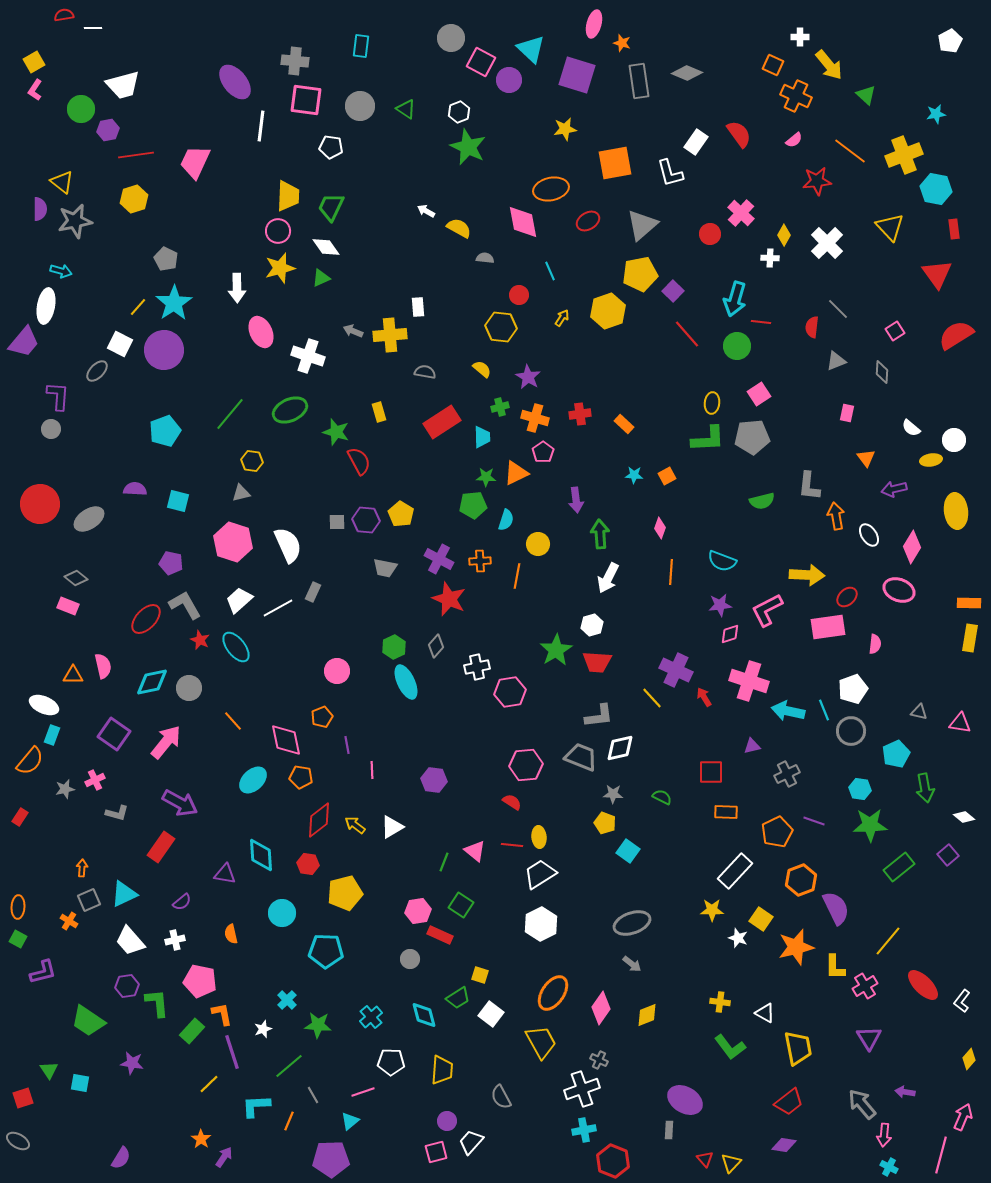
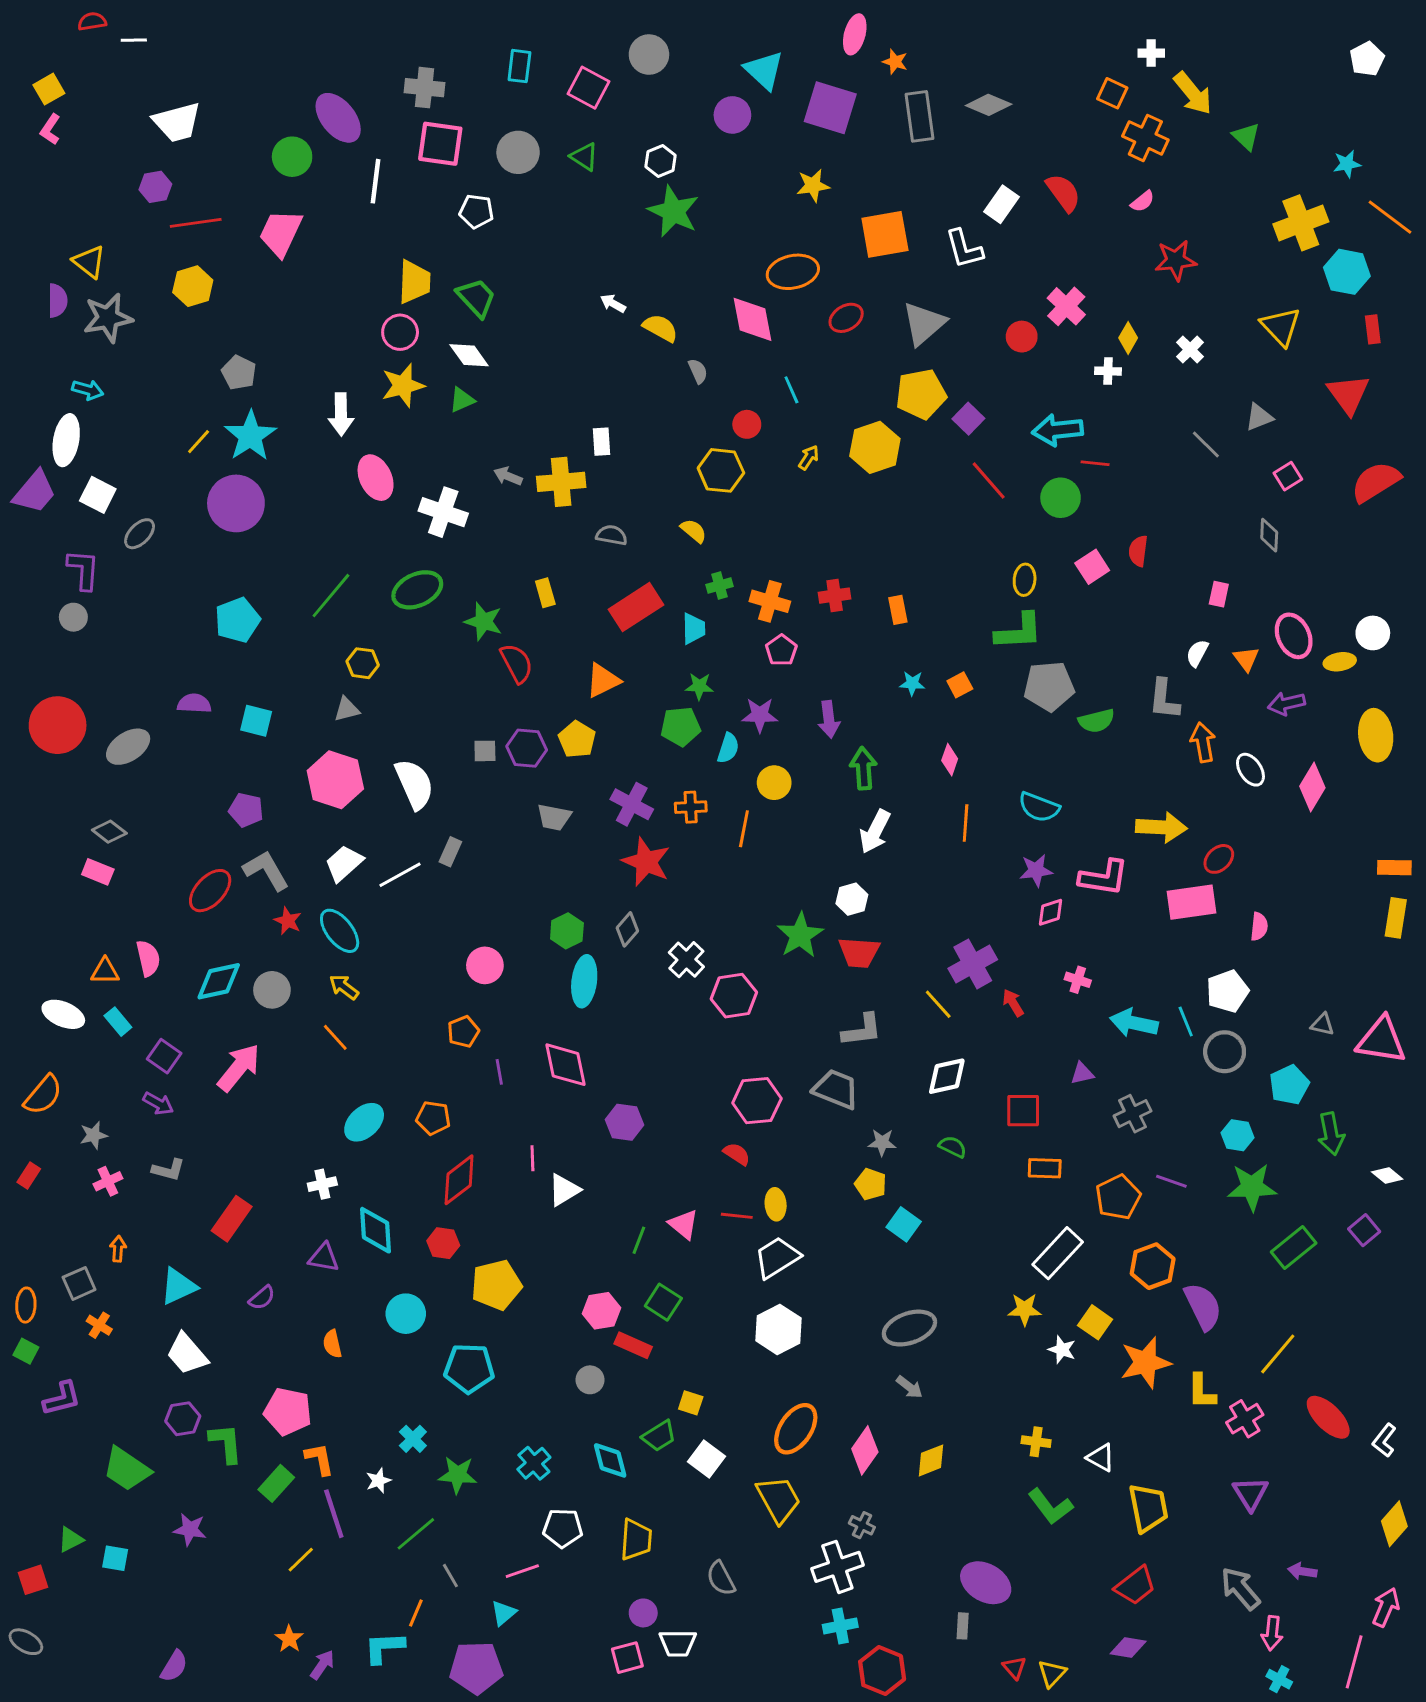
pink square: (481, 62) -> (589, 88), moved
green circle: (81, 109) -> (292, 157), moved
orange line: (850, 151) -> (1390, 217), moved
green trapezoid: (331, 207) -> (476, 298), turned 112
white cross: (827, 243) -> (1190, 350), size x0.6
gray semicircle: (485, 258) -> (698, 371), turned 60
cyan arrow: (735, 299) -> (1058, 430), turned 68
red semicircle: (812, 327) -> (1138, 551), moved
white square: (120, 344) -> (98, 495), moved
gray triangle: (836, 361) -> (1259, 417), moved
purple star: (528, 377) -> (760, 715), moved, turned -30
orange rectangle: (624, 424) -> (898, 610), turned 36
white semicircle: (911, 428) -> (1197, 653), moved, turned 78
gray pentagon: (752, 437) -> (1049, 686), moved
orange triangle: (516, 473) -> (603, 680), moved
pink ellipse: (899, 590) -> (1294, 636), moved, turned 44
pink L-shape: (767, 610) -> (1104, 878), turned -144
white cross: (477, 667) -> (686, 960), turned -35
purple cross: (676, 670) -> (973, 964), turned 36
pink cross: (749, 681) -> (1078, 980), size x0.5
cyan ellipse: (406, 682) -> (584, 981), turned 32
pink triangle: (960, 723) -> (1381, 1040), size x1.6
purple square: (114, 734) -> (164, 1056), size x0.7
cyan rectangle: (52, 735) -> (118, 1022), moved, turned -60
pink diamond: (286, 740) -> (566, 1065), moved
white diamond: (620, 748) -> (947, 1076), moved
pink line: (372, 770) -> (532, 1158), moved
pink cross: (95, 780) -> (108, 1181), moved
purple arrow: (180, 803) -> (158, 1104), moved, size x0.6
yellow arrow: (355, 825) -> (344, 987), moved
gray square: (89, 900) -> (79, 1283), moved
white cross: (175, 940) -> (322, 1184), moved
yellow diamond: (969, 1059) -> (1394, 1524), size x1.4
green triangle: (49, 1070) -> (70, 1540), turned 36
cyan L-shape: (256, 1106) -> (384, 1647), moved
white trapezoid: (471, 1142) -> (678, 1643), turned -132

